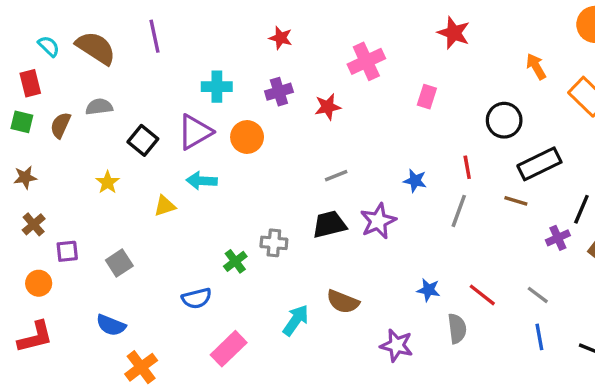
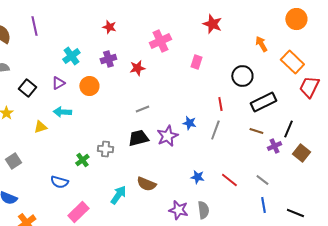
cyan cross: (217, 87) -> (71, 56), turned -36
purple triangle: (195, 132) -> (58, 83), size x0.6
blue star: (415, 181) -> (189, 123), moved
brown line: (516, 201) -> (256, 131), moved
blue semicircle: (197, 298) -> (59, 182), turned 30
gray semicircle: (457, 329) -> (203, 210), moved

